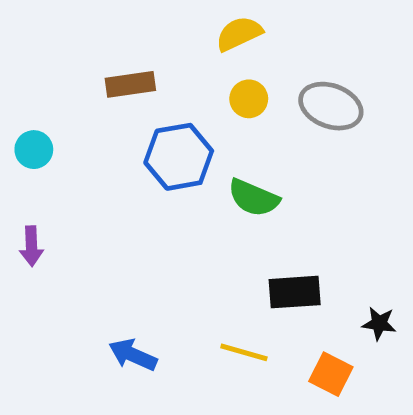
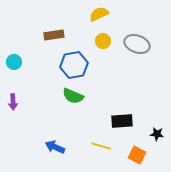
green semicircle: (254, 198) -> (73, 96), moved

